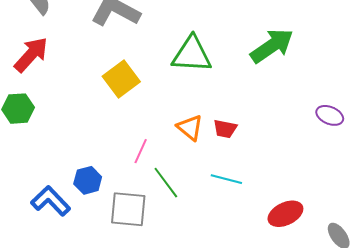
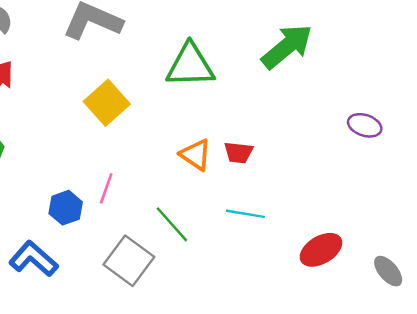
pink line: (141, 151) -> (106, 188), moved
blue hexagon: (88, 180) -> (66, 208), moved
gray square: (128, 209) -> (129, 261), turned 36

